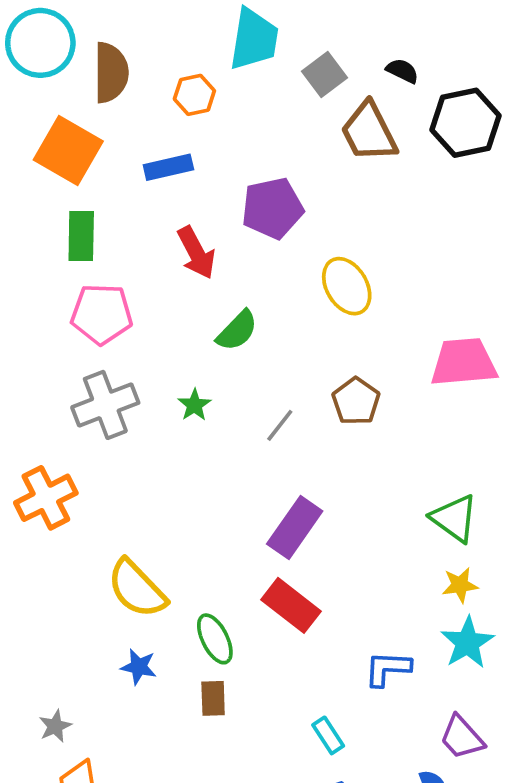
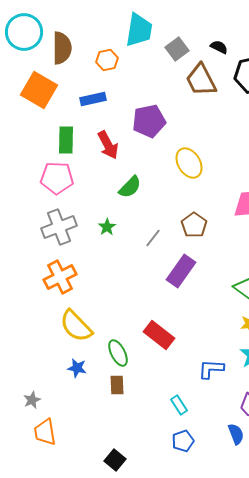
green rectangle: (81, 236) -> (66, 140), moved
orange cross: (46, 498) -> (60, 277), moved
purple rectangle: (295, 528) -> (181, 271), moved

